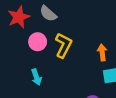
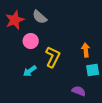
yellow L-shape: (63, 45) -> (53, 57), moved
cyan arrow: (36, 77) -> (30, 71), turned 72

